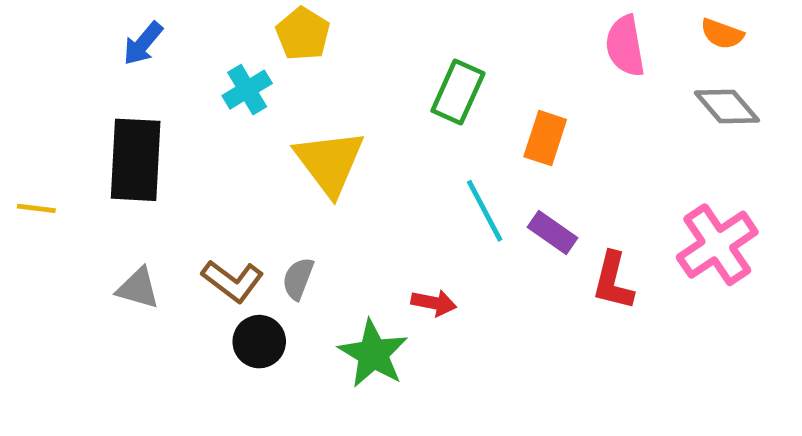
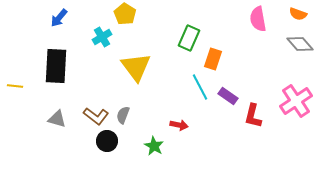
orange rectangle: (545, 138) -> (213, 59), moved
green star: (373, 354) -> (154, 146), size x0.7

